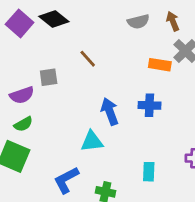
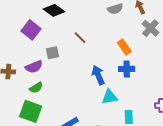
purple square: (20, 23) -> (31, 30), moved
orange rectangle: (160, 65) -> (124, 47), moved, turned 49
cyan triangle: (92, 141) -> (110, 97), moved

